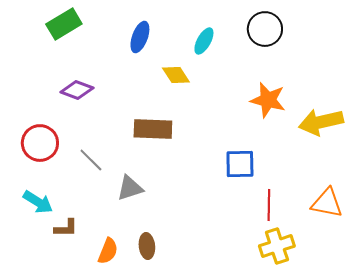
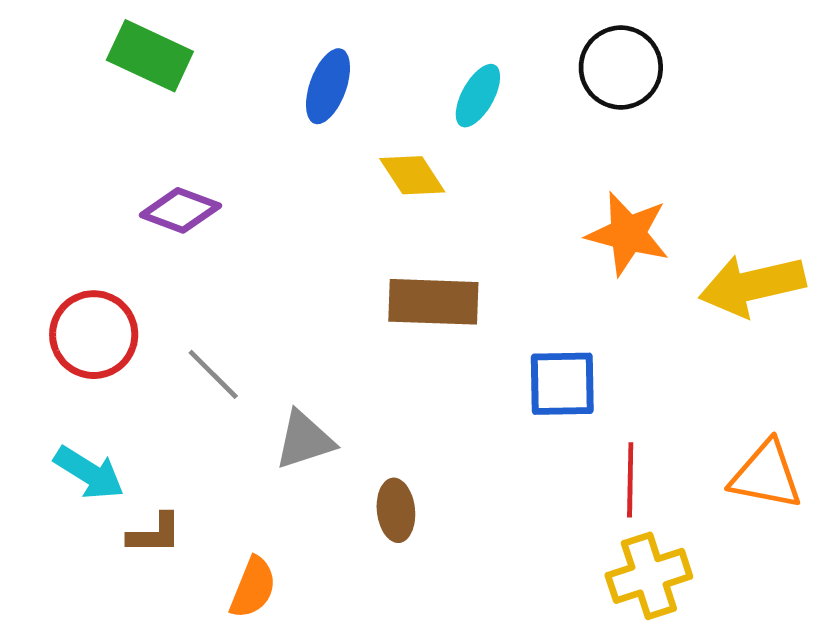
green rectangle: (64, 24) -> (150, 56), turned 56
brown rectangle: (153, 129) -> (433, 302), moved
brown ellipse: (147, 246) -> (396, 510), moved

